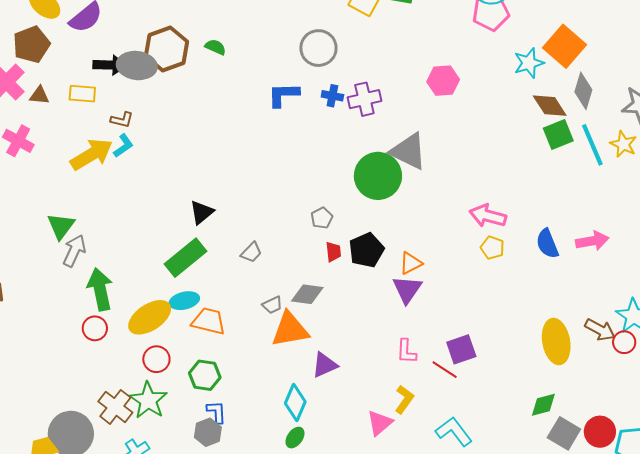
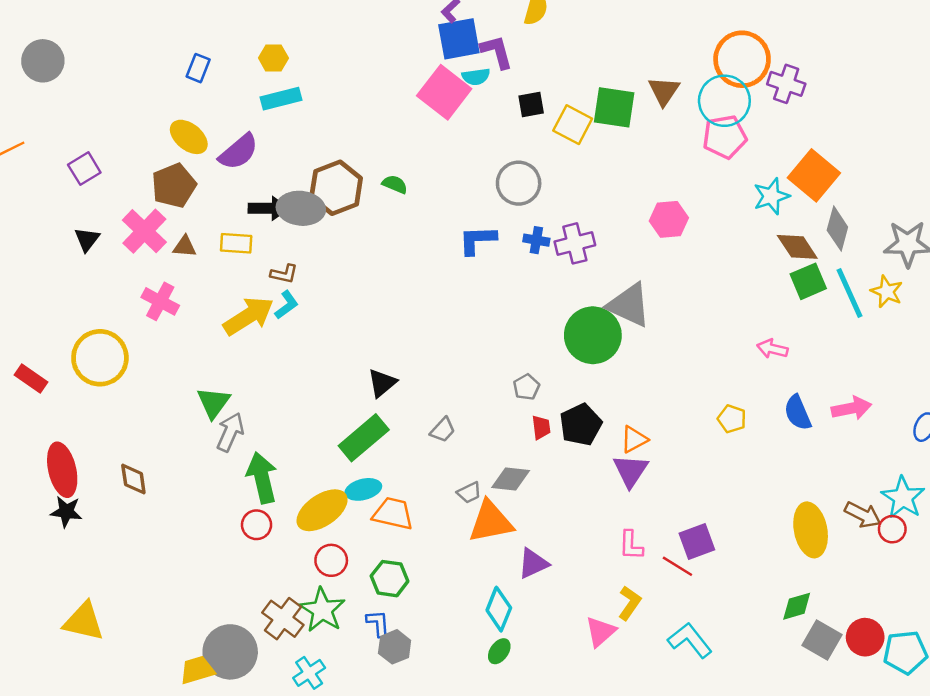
pink arrow: (488, 216) -> (772, 349), moved, size x0.7
blue L-shape: (216, 412) -> (378, 623), moved

